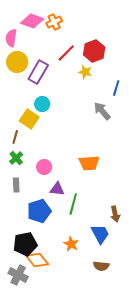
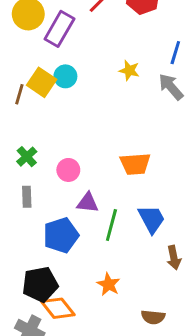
yellow star: (85, 72) -> (129, 70), moved
gray arrow: (102, 111) -> (171, 87), moved
yellow square: (29, 119) -> (42, 82), moved
brown line: (15, 137) -> (19, 94), moved
brown arrow: (115, 214) -> (174, 258), moved
blue trapezoid: (100, 234) -> (152, 219), moved

